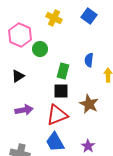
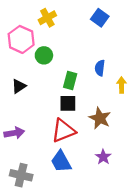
yellow cross: (54, 18) -> (47, 18), moved, turned 35
purple arrow: (24, 110) -> (14, 133), moved
purple star: (88, 146) -> (103, 157), moved

